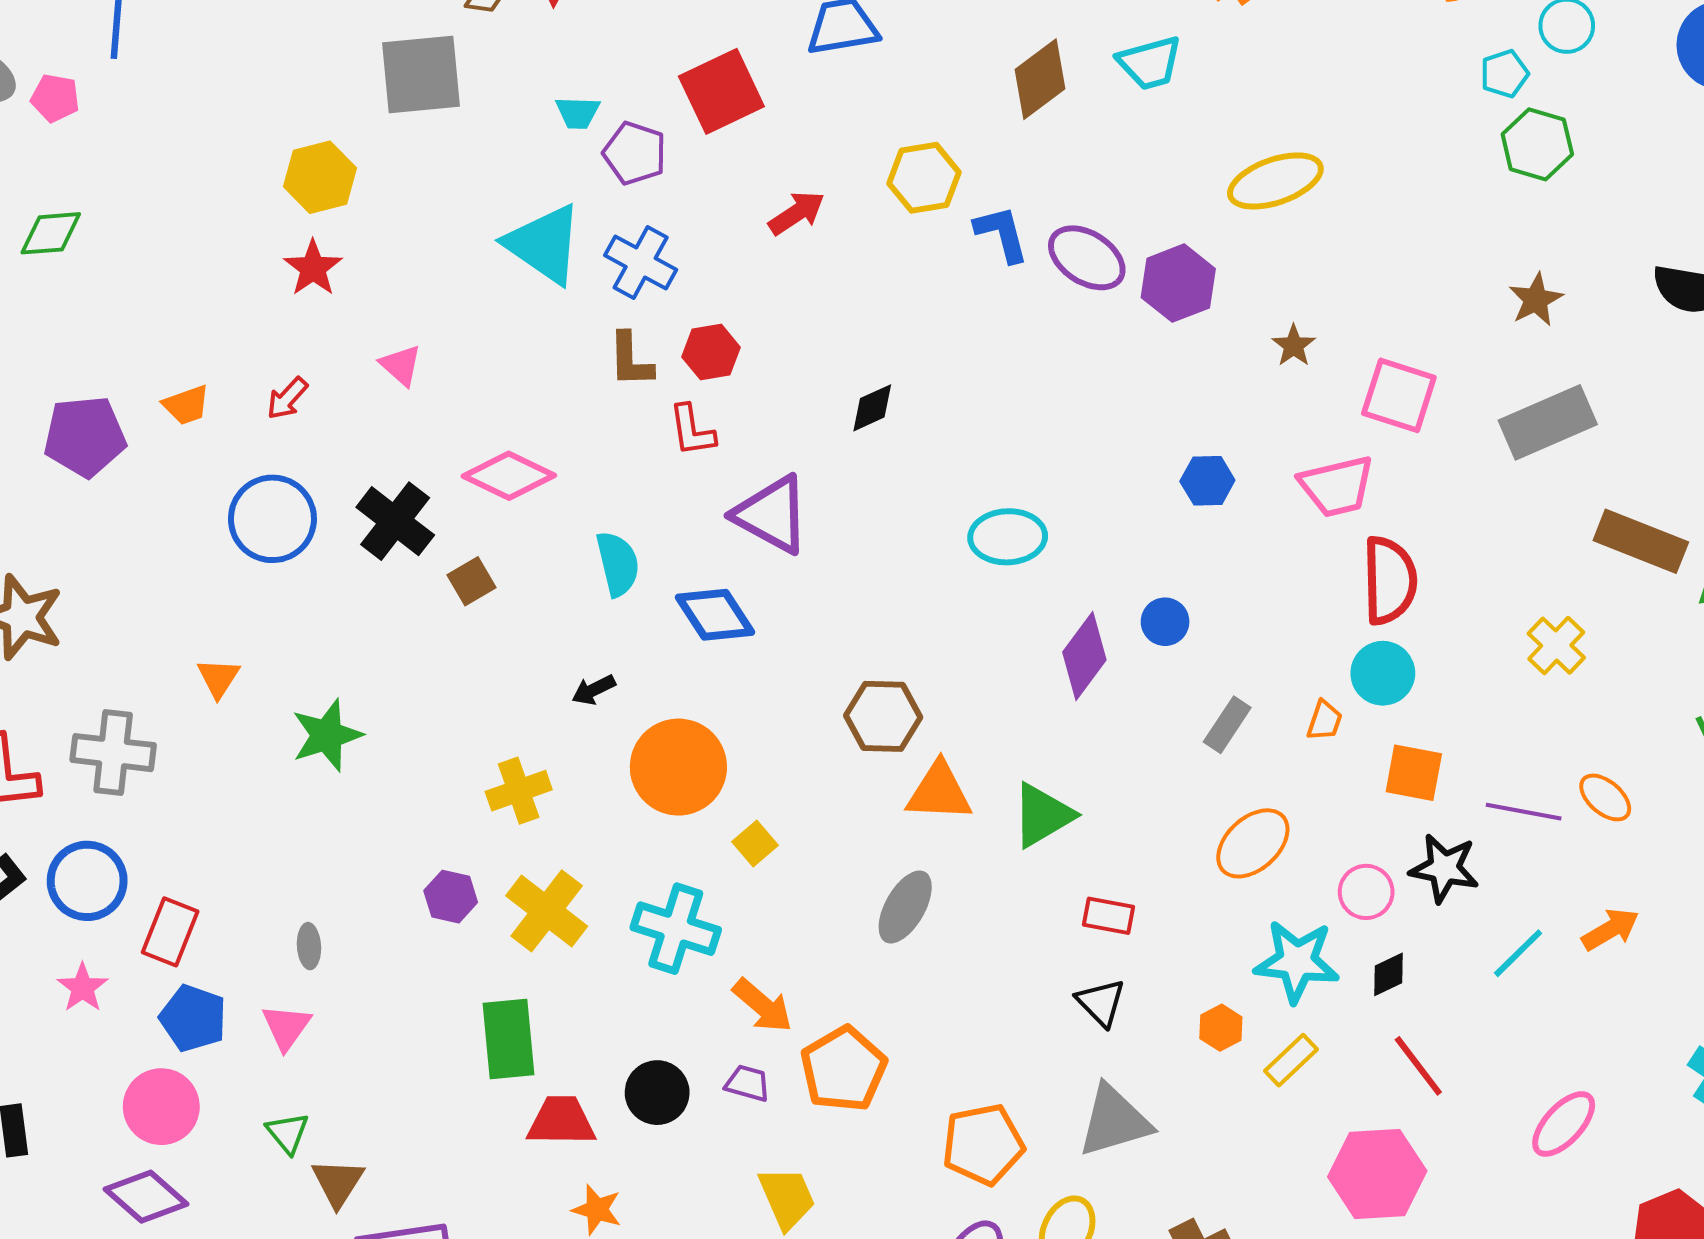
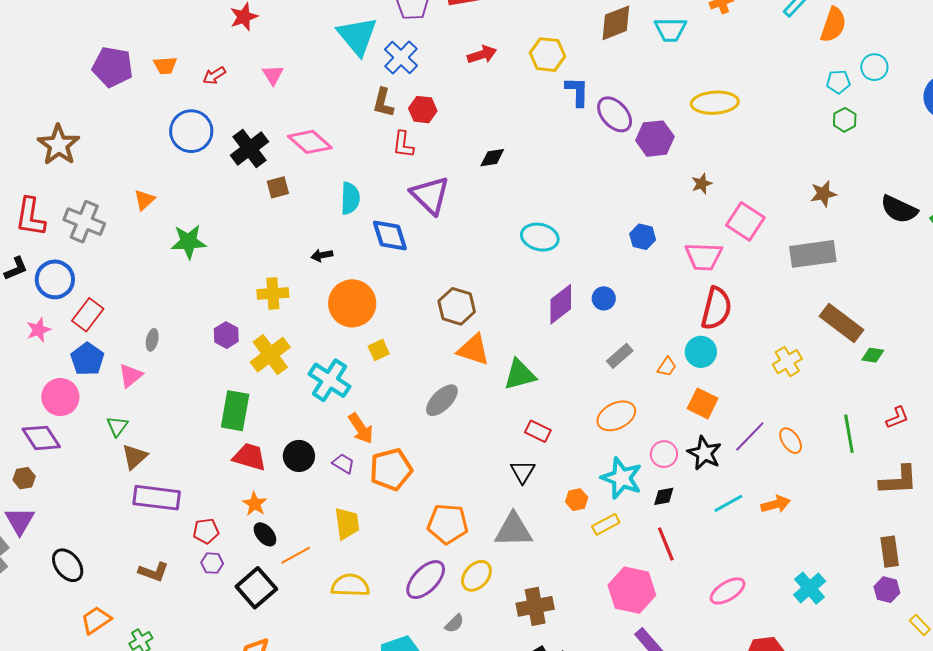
green hexagon: (1537, 144) -> (845, 120), size x0.7
purple line: (1524, 812) -> (750, 437), turned -72

